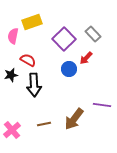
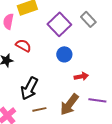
red arrow: (86, 58) -> (81, 76), moved, turned -144
black arrow: (34, 85) -> (29, 88), moved, turned 30
purple line: (102, 105) -> (97, 100), moved

